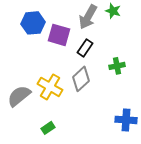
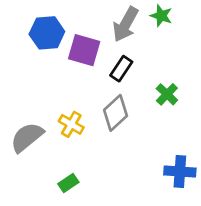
green cross: (117, 66) -> (167, 94), turned -35
yellow cross: (50, 87) -> (71, 124), size x0.7

